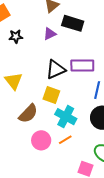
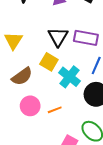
black triangle: (56, 69) -> (58, 37), turned -45
cyan cross: (66, 117) -> (70, 77), moved

